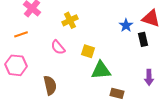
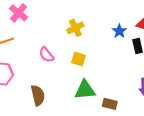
yellow cross: (70, 20) -> (75, 28), moved
green triangle: (101, 70) -> (85, 90), moved

